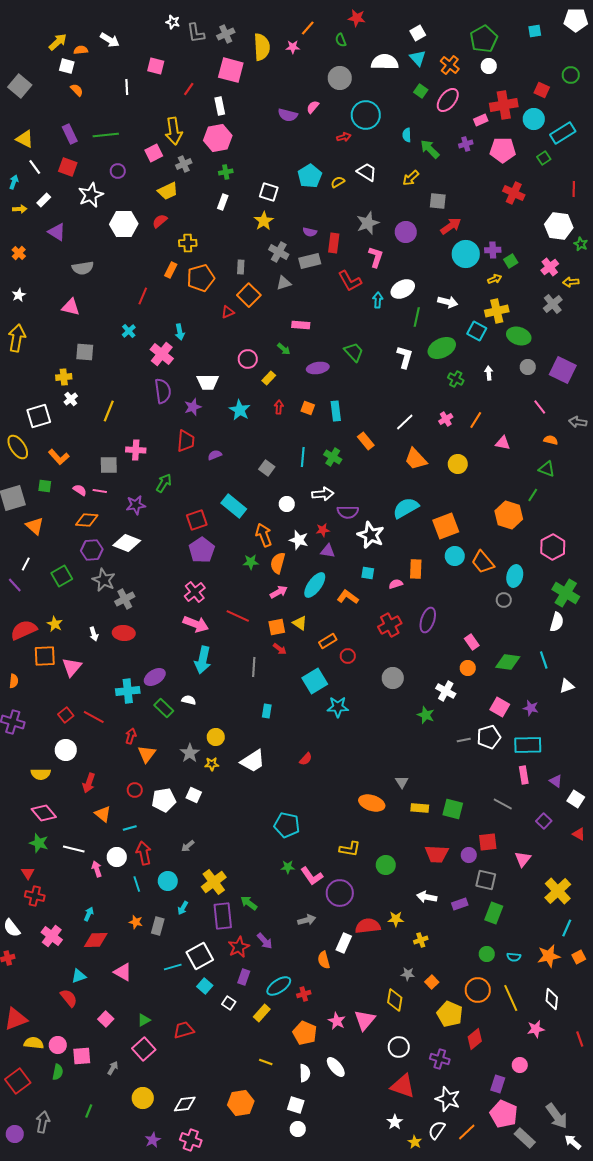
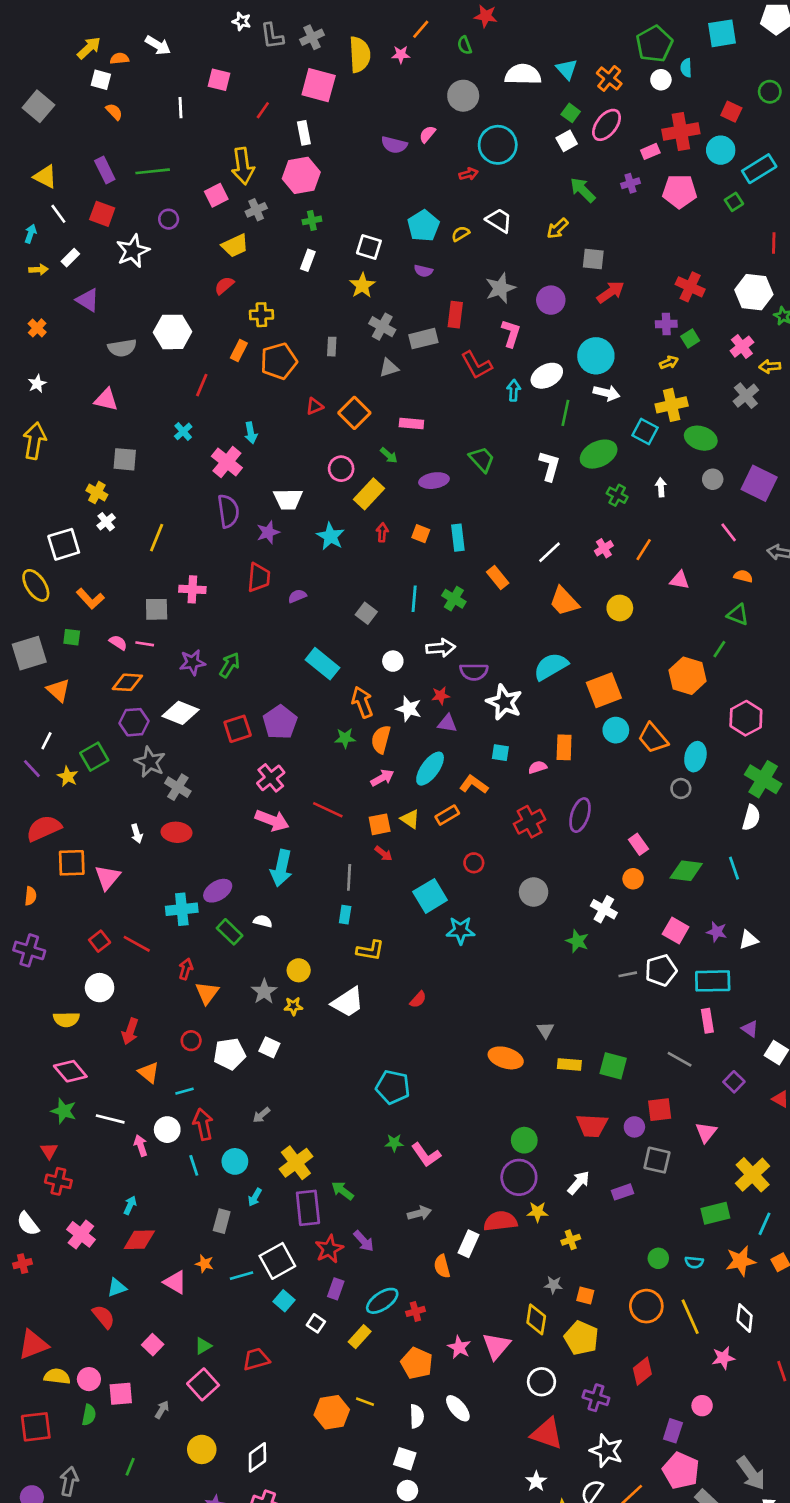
cyan square: (535, 31) -> (722, 33), size x1.6
white square: (418, 33) -> (567, 141), moved
cyan semicircle: (407, 135) -> (686, 68), moved
red cross: (514, 193) -> (690, 287), moved
white hexagon: (124, 224) -> (173, 332), moved
purple semicircle: (310, 232) -> (423, 271), moved
cyan circle: (466, 254) -> (596, 356), moved
orange square: (249, 295) -> (354, 413), moved
yellow cross: (64, 377) -> (97, 493), turned 35
yellow rectangle: (269, 378) -> (369, 494), size x1.6
green arrow: (164, 483) -> (230, 665), moved
red square: (197, 520) -> (238, 729), moved
gray cross: (125, 599) -> (178, 787), turned -30
yellow star: (55, 624) -> (68, 777), moved
orange rectangle: (328, 641) -> (447, 815), moved
white triangle: (567, 686) -> (749, 940), moved
cyan rectangle: (267, 711) -> (345, 915), moved
yellow L-shape: (350, 849) -> (370, 950), moved
purple circle: (340, 893) -> (519, 1177), moved
white arrow: (427, 897) -> (579, 1183), turned 120
green rectangle: (494, 913) -> (715, 1213), moved, turned 55
orange star: (136, 922) -> (204, 1264), moved
orange square: (432, 982) -> (585, 1295), turned -32
yellow pentagon: (450, 1014) -> (581, 1338), moved
red square: (18, 1081) -> (36, 1427), turned 30
orange hexagon: (241, 1103) -> (332, 1412), moved
white diamond: (185, 1104) -> (257, 1457), turned -30

